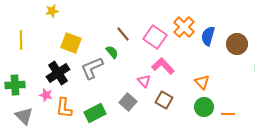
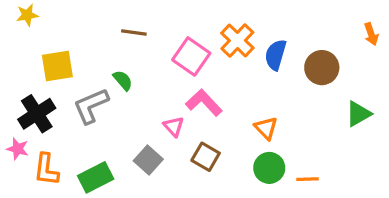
brown line: (123, 34) -> (134, 33), moved, turned -42
yellow square: (71, 43) -> (57, 66), turned -30

